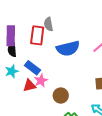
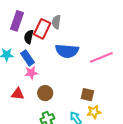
black semicircle: (12, 50) -> (29, 37), moved
red triangle: (29, 86) -> (18, 94), moved

